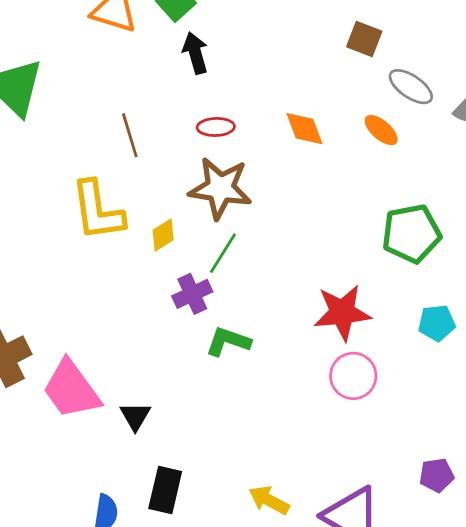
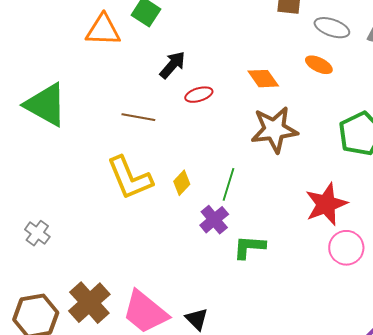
black arrow: (195, 53) -> (173, 65), moved, turned 72
brown line: (130, 135) -> (138, 117), turned -48
brown star: (220, 188) -> (274, 130), moved

